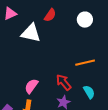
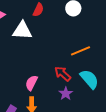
cyan semicircle: (89, 92) -> (89, 79), size x1.5

